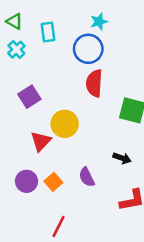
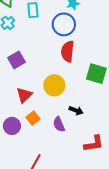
yellow circle: (65, 124) -> (54, 85), moved
black arrow: (122, 158) -> (76, 111), moved
orange square: (53, 182) -> (33, 118), moved

